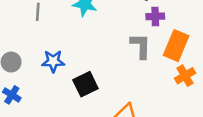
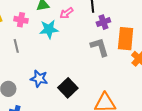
blue star: (53, 61) -> (39, 79), turned 30

